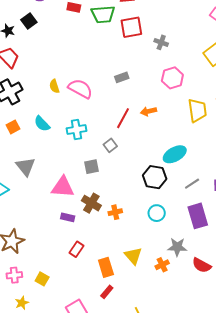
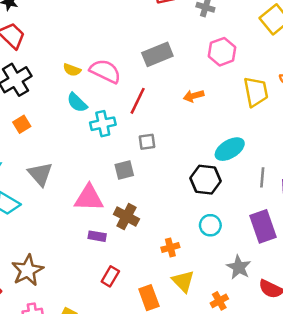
gray rectangle: (122, 77) -> (157, 54), size x1.6
yellow semicircle: (54, 86) -> (72, 70), turned -48
red line: (123, 118) -> (138, 101), moved
cyan semicircle: (42, 124) -> (77, 103), moved
gray square: (110, 145) -> (147, 142), turned 32
gray line: (192, 184) -> (262, 177), moved, turned -49
orange cross: (115, 212) -> (170, 247), moved
gray star: (177, 247) -> (239, 267), turned 30
orange cross: (162, 265) -> (219, 301), moved

